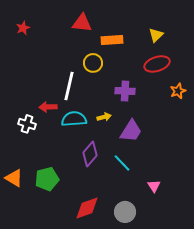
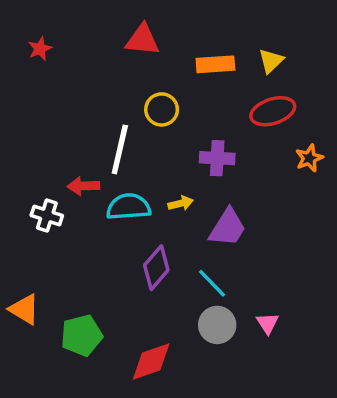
orange rectangle: (112, 40) -> (215, 64), moved
green pentagon: (47, 179) -> (82, 335), moved
gray circle: (125, 212) -> (217, 325), moved

